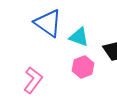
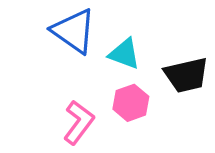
pink L-shape: (33, 80) -> (79, 122), moved

